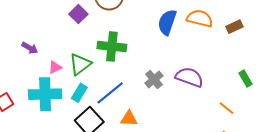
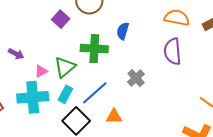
blue semicircle: (167, 22) -> (123, 31), moved, size x0.7
purple semicircle: (189, 77) -> (173, 51), moved, turned -112

